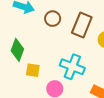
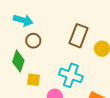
brown circle: (53, 19) -> (33, 41), moved

